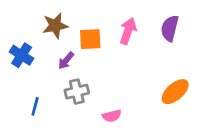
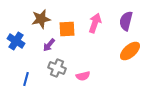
gray cross: (77, 92) -> (57, 68), turned 36
orange ellipse: (175, 92) -> (130, 51), moved
pink semicircle: (112, 116) -> (83, 76), moved

